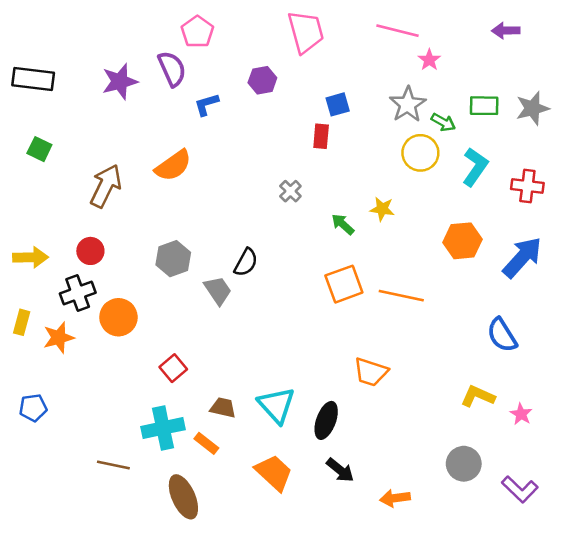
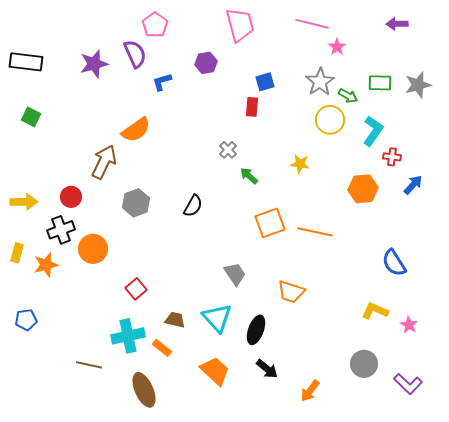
brown arrow: (106, 186) -> (104, 162), moved
red cross: (527, 186) -> (392, 157), moved, size x0.7
green arrow: (343, 224) -> (249, 176), moved
blue arrow: (522, 257) -> (413, 185), moved, size x0.6
gray trapezoid: (218, 290) -> (235, 274), moved
orange arrow: (395, 498) -> (310, 391), turned -45

